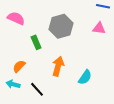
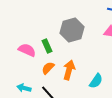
pink semicircle: (16, 18) -> (27, 50), moved
orange semicircle: (19, 66) -> (48, 68), moved

